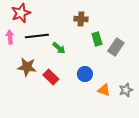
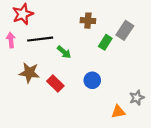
green rectangle: (97, 39) -> (105, 42), turned 48
gray rectangle: (116, 47) -> (125, 30), moved
orange triangle: (104, 90) -> (118, 112), moved, turned -32

